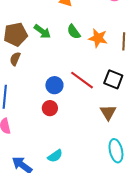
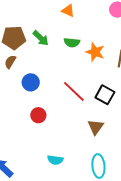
green semicircle: (74, 32) -> (72, 43), turned -56
blue circle: (54, 85) -> (31, 82), moved
cyan semicircle: (55, 156) -> (55, 160), moved, turned 35

